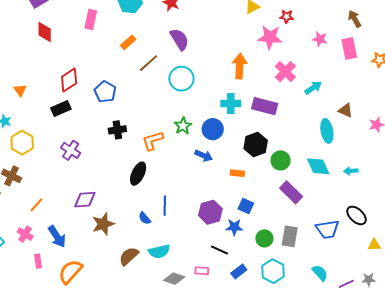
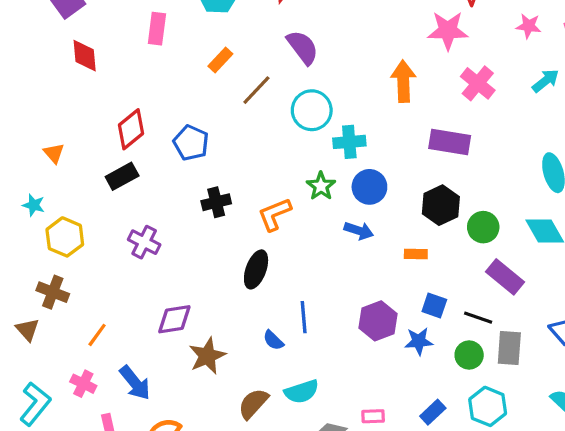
cyan arrow: (313, 88) -> (546, 81), moved
cyan cross: (231, 103) -> (349, 142), moved
black line: (219, 250) -> (478, 318), moved

